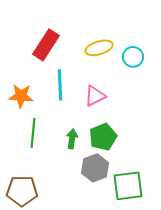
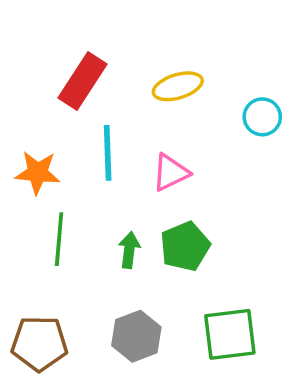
cyan circle: (133, 57) -> (262, 117), moved
gray hexagon: (95, 168) -> (136, 336), moved

